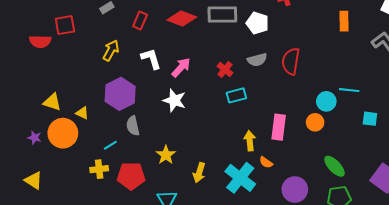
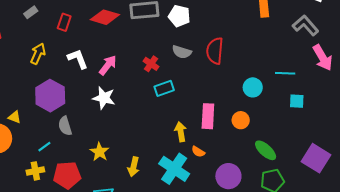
gray semicircle: (257, 60) -> (182, 52), turned 36
cyan line: (349, 90) -> (285, 73), moved
orange circle: (315, 122) -> (241, 120), moved

